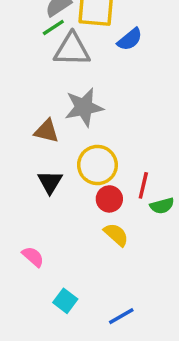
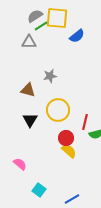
green line: (53, 27) -> (41, 26), moved
gray triangle: (72, 50) -> (29, 42), moved, size x0.7
gray star: (84, 107) -> (50, 76), size x0.6
red circle: (109, 199) -> (66, 138), moved

